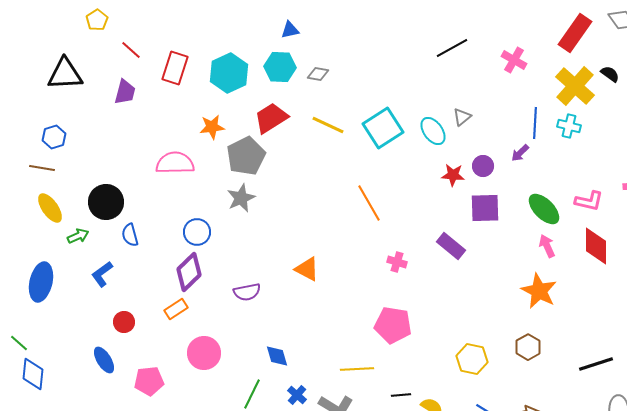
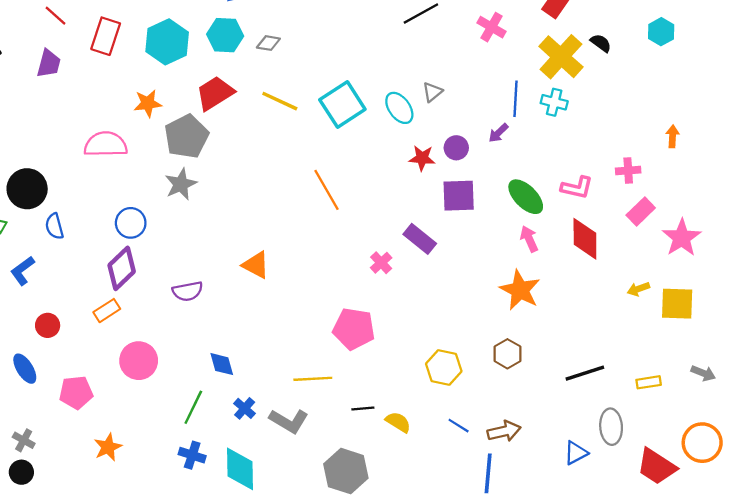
pink cross: (397, 262) -> (381, 263), moved, turned 30

